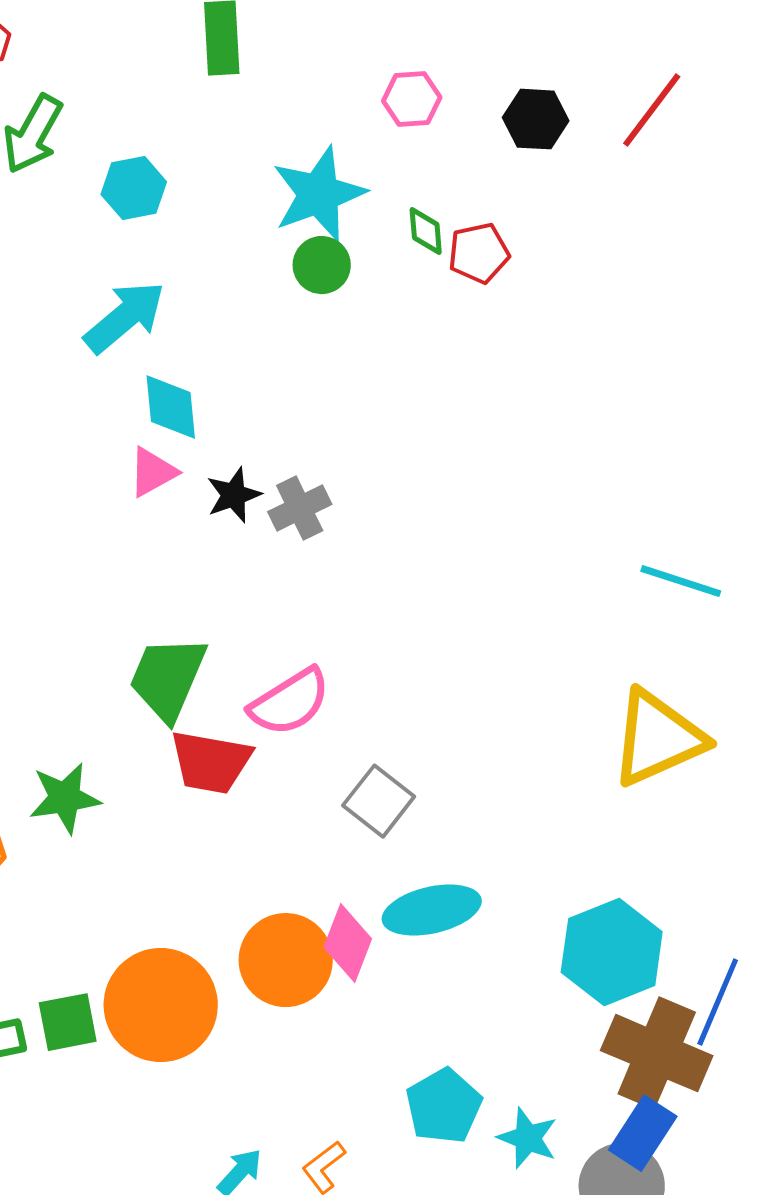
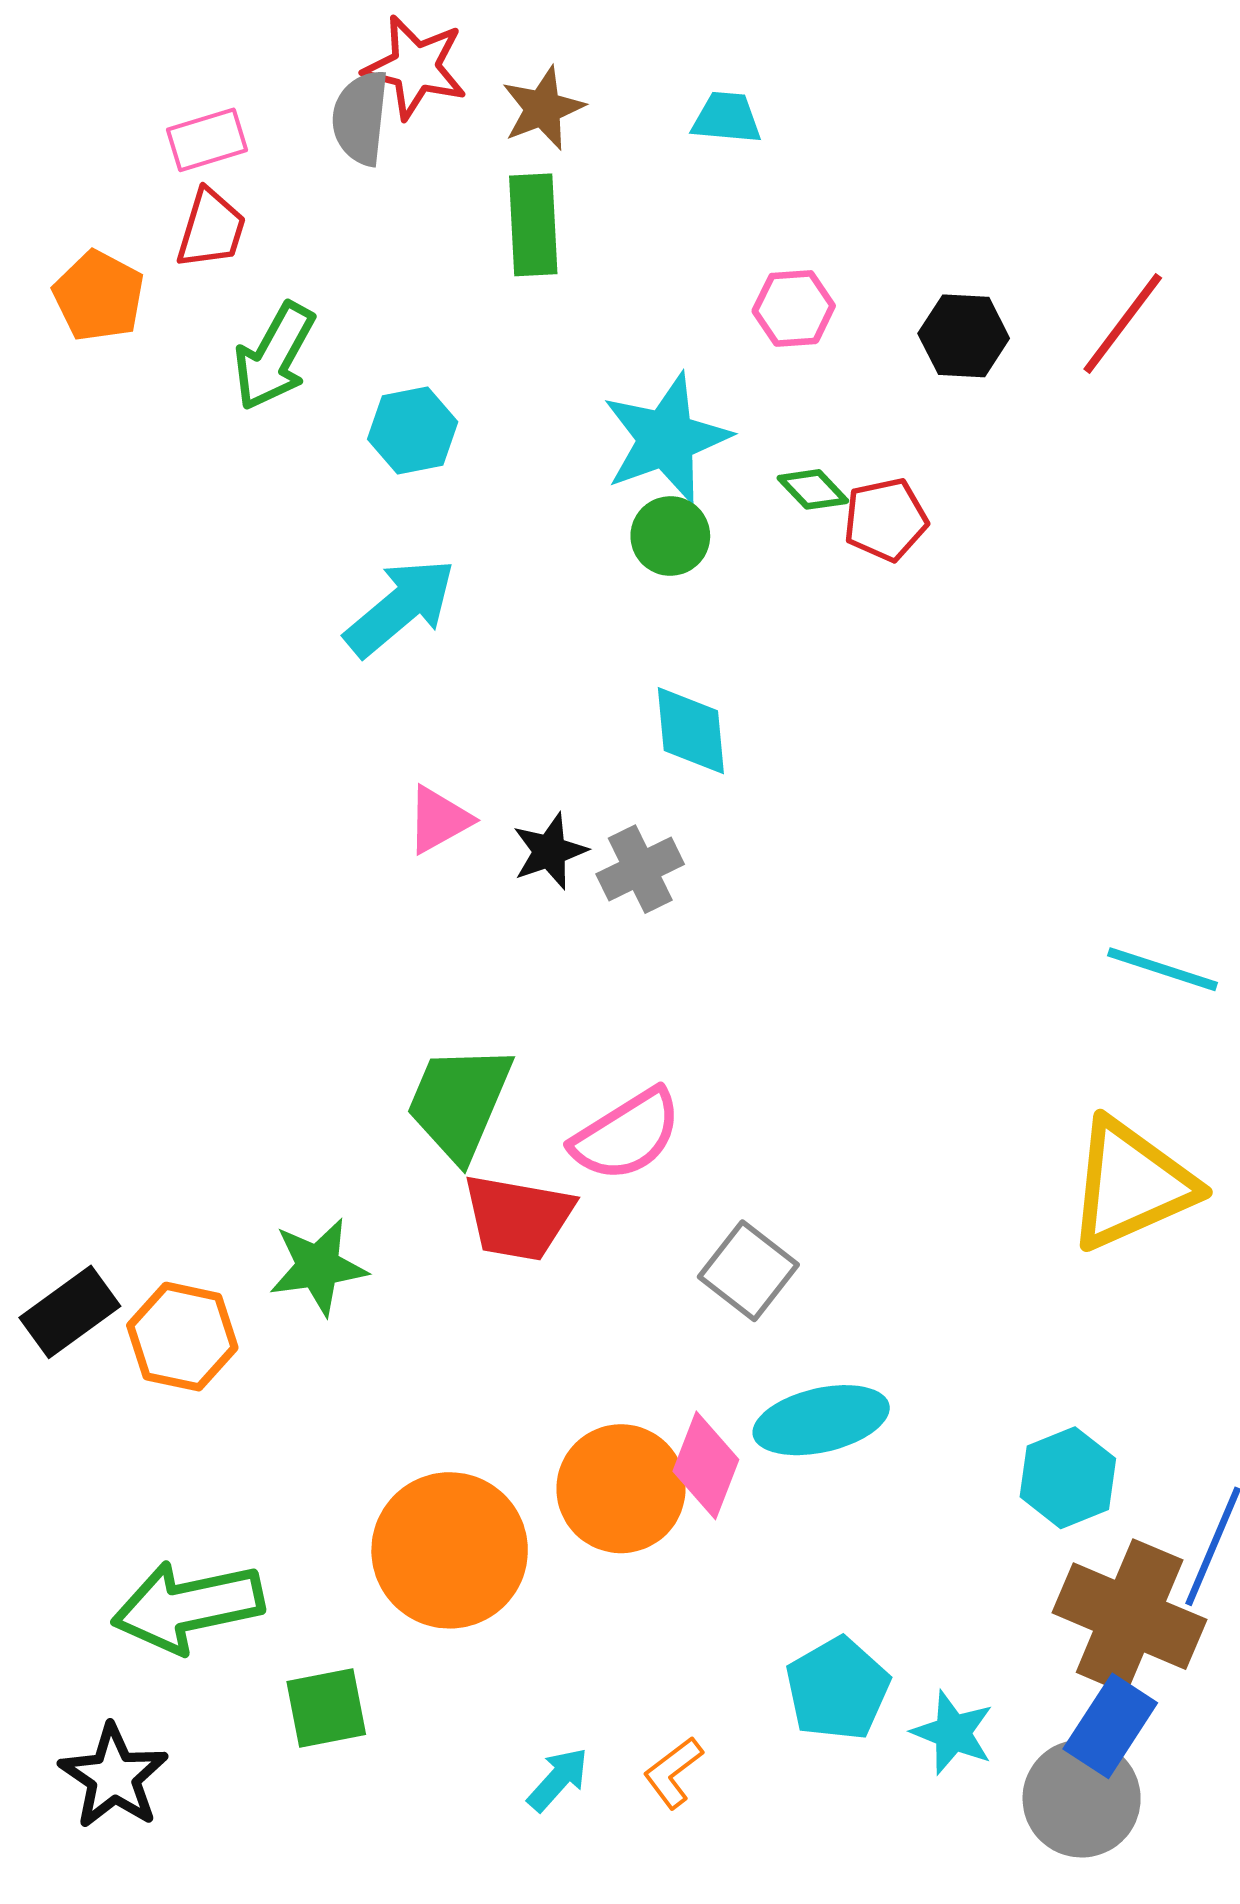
green diamond: (426, 231) -> (813, 489), turned -39
cyan diamond: (171, 407) -> (691, 731), moved
cyan hexagon: (612, 952) -> (1068, 1478), size x0.7
green square: (68, 1022) -> (326, 1708), moved

